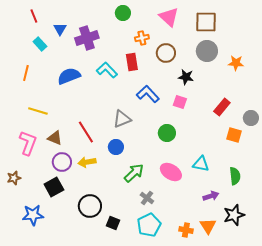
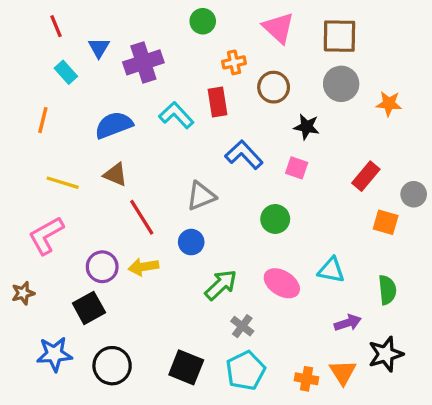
brown triangle: (55, 138) -> (115, 174), moved
pink L-shape: (28, 143) -> (46, 235), turned -140
black circle: (90, 206) -> (112, 366), moved
black square: (113, 223) -> (186, 367), size x1.5

